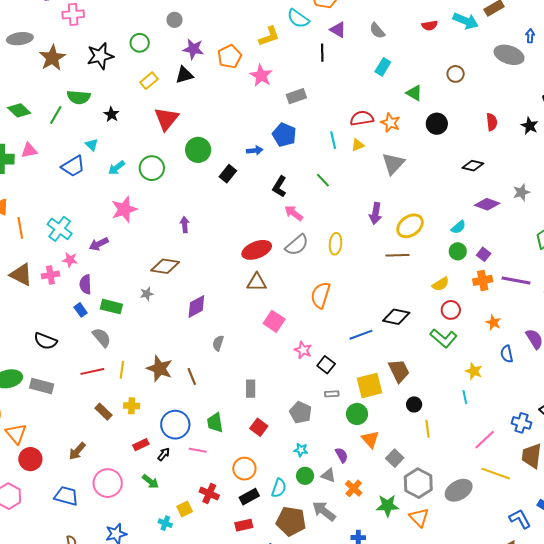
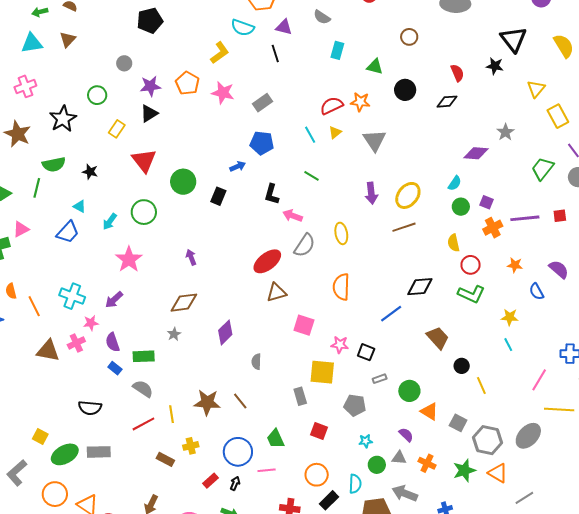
black diamond: (473, 166) -> (447, 102), moved
yellow semicircle: (441, 284) -> (453, 243), turned 126
yellow square: (369, 386) -> (322, 372), moved, turned 36

